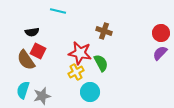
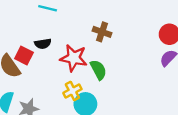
black semicircle: (32, 32) -> (43, 44), moved
yellow cross: (76, 72) -> (72, 91), moved

